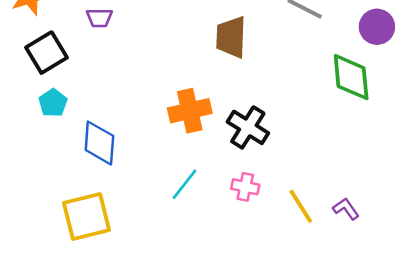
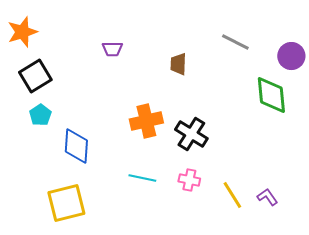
purple trapezoid: (99, 18) -> (112, 49), moved
brown trapezoid: (231, 37) -> (178, 64), size x0.7
cyan line: (185, 184) -> (142, 178), turned 64

